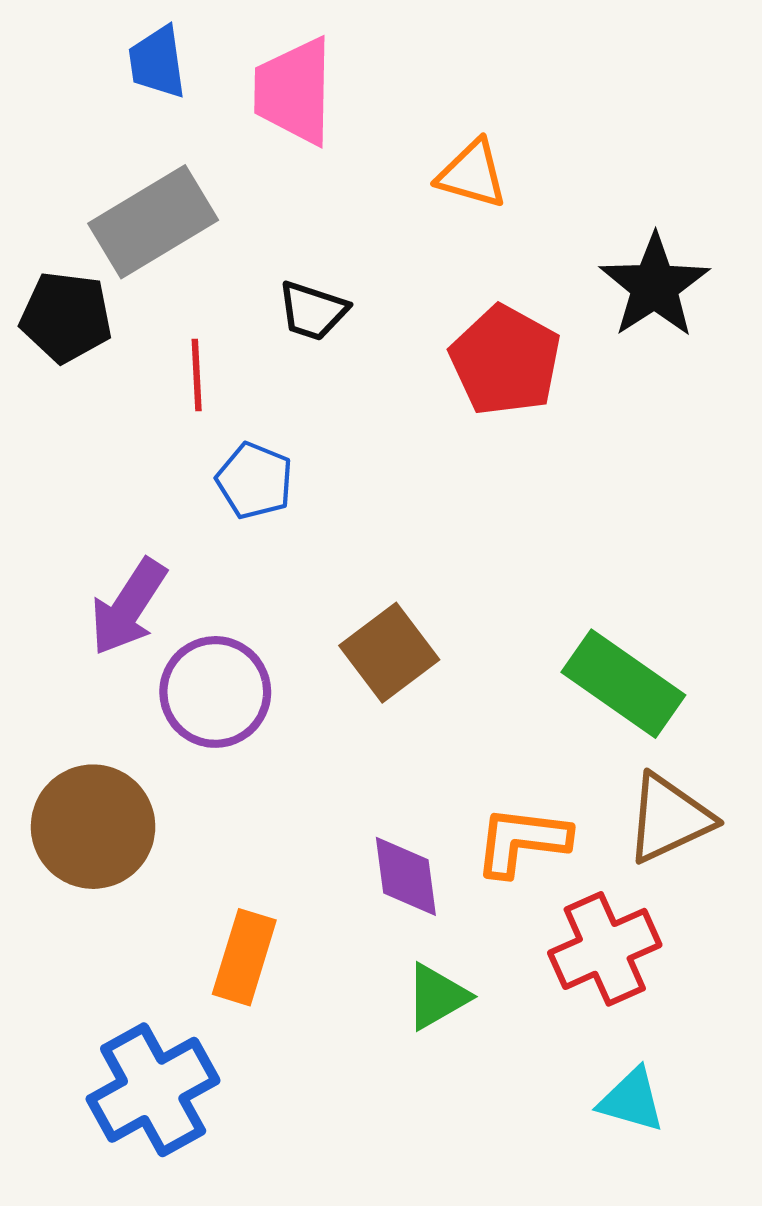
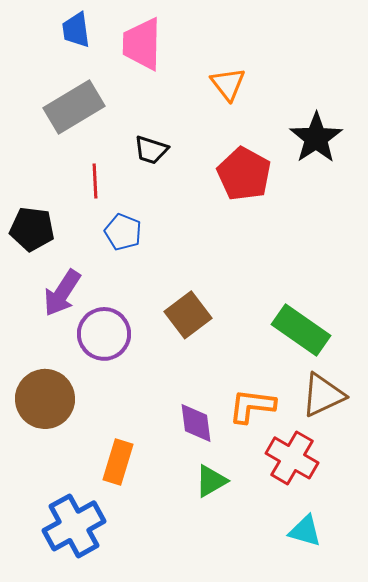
orange triangle: (472, 174) -> (228, 84), turned 36
black pentagon: (66, 317) -> (32, 229), moved
red cross: (605, 949) -> (292, 458), turned -36

